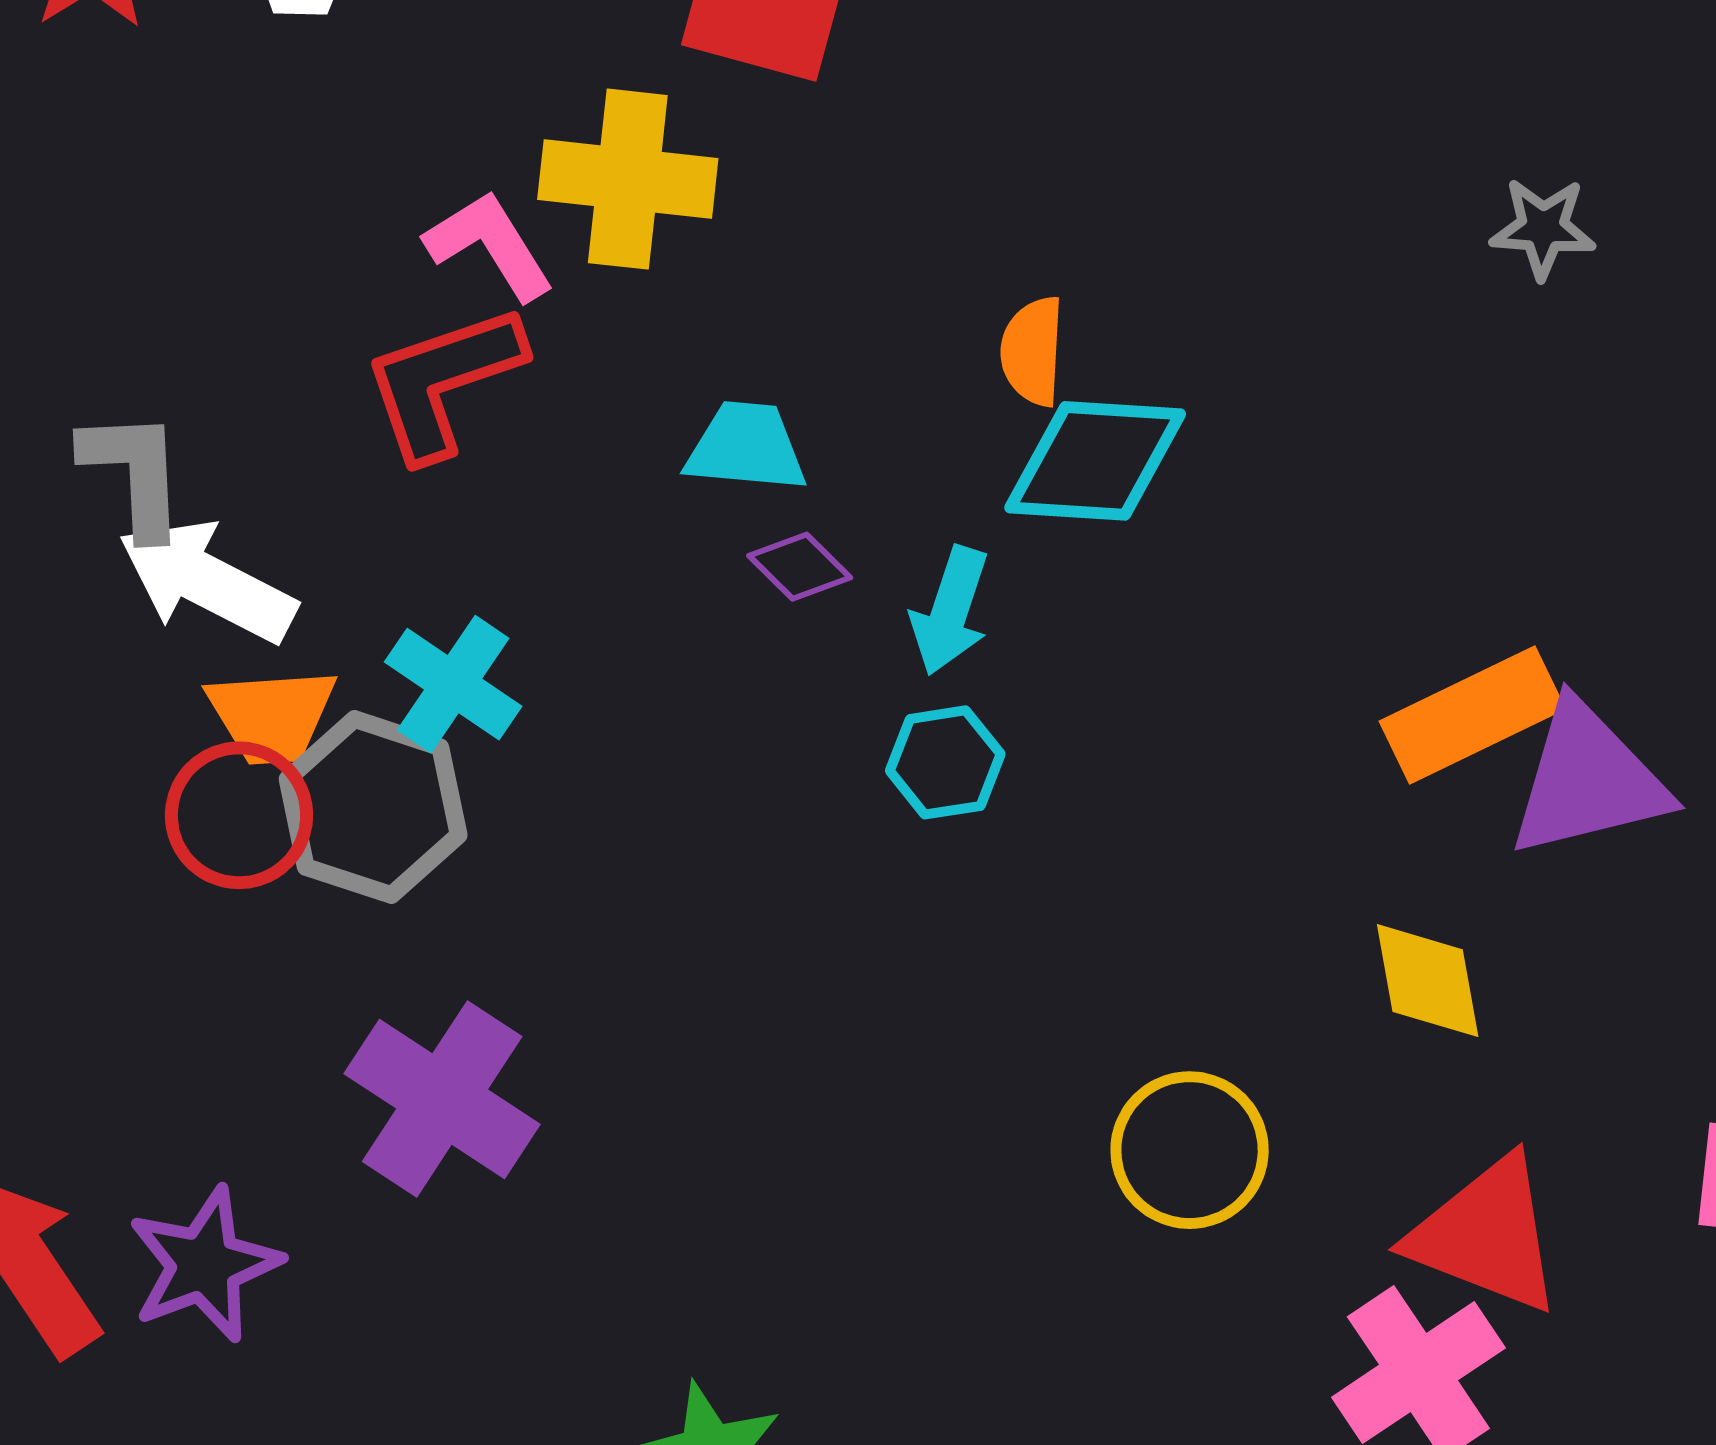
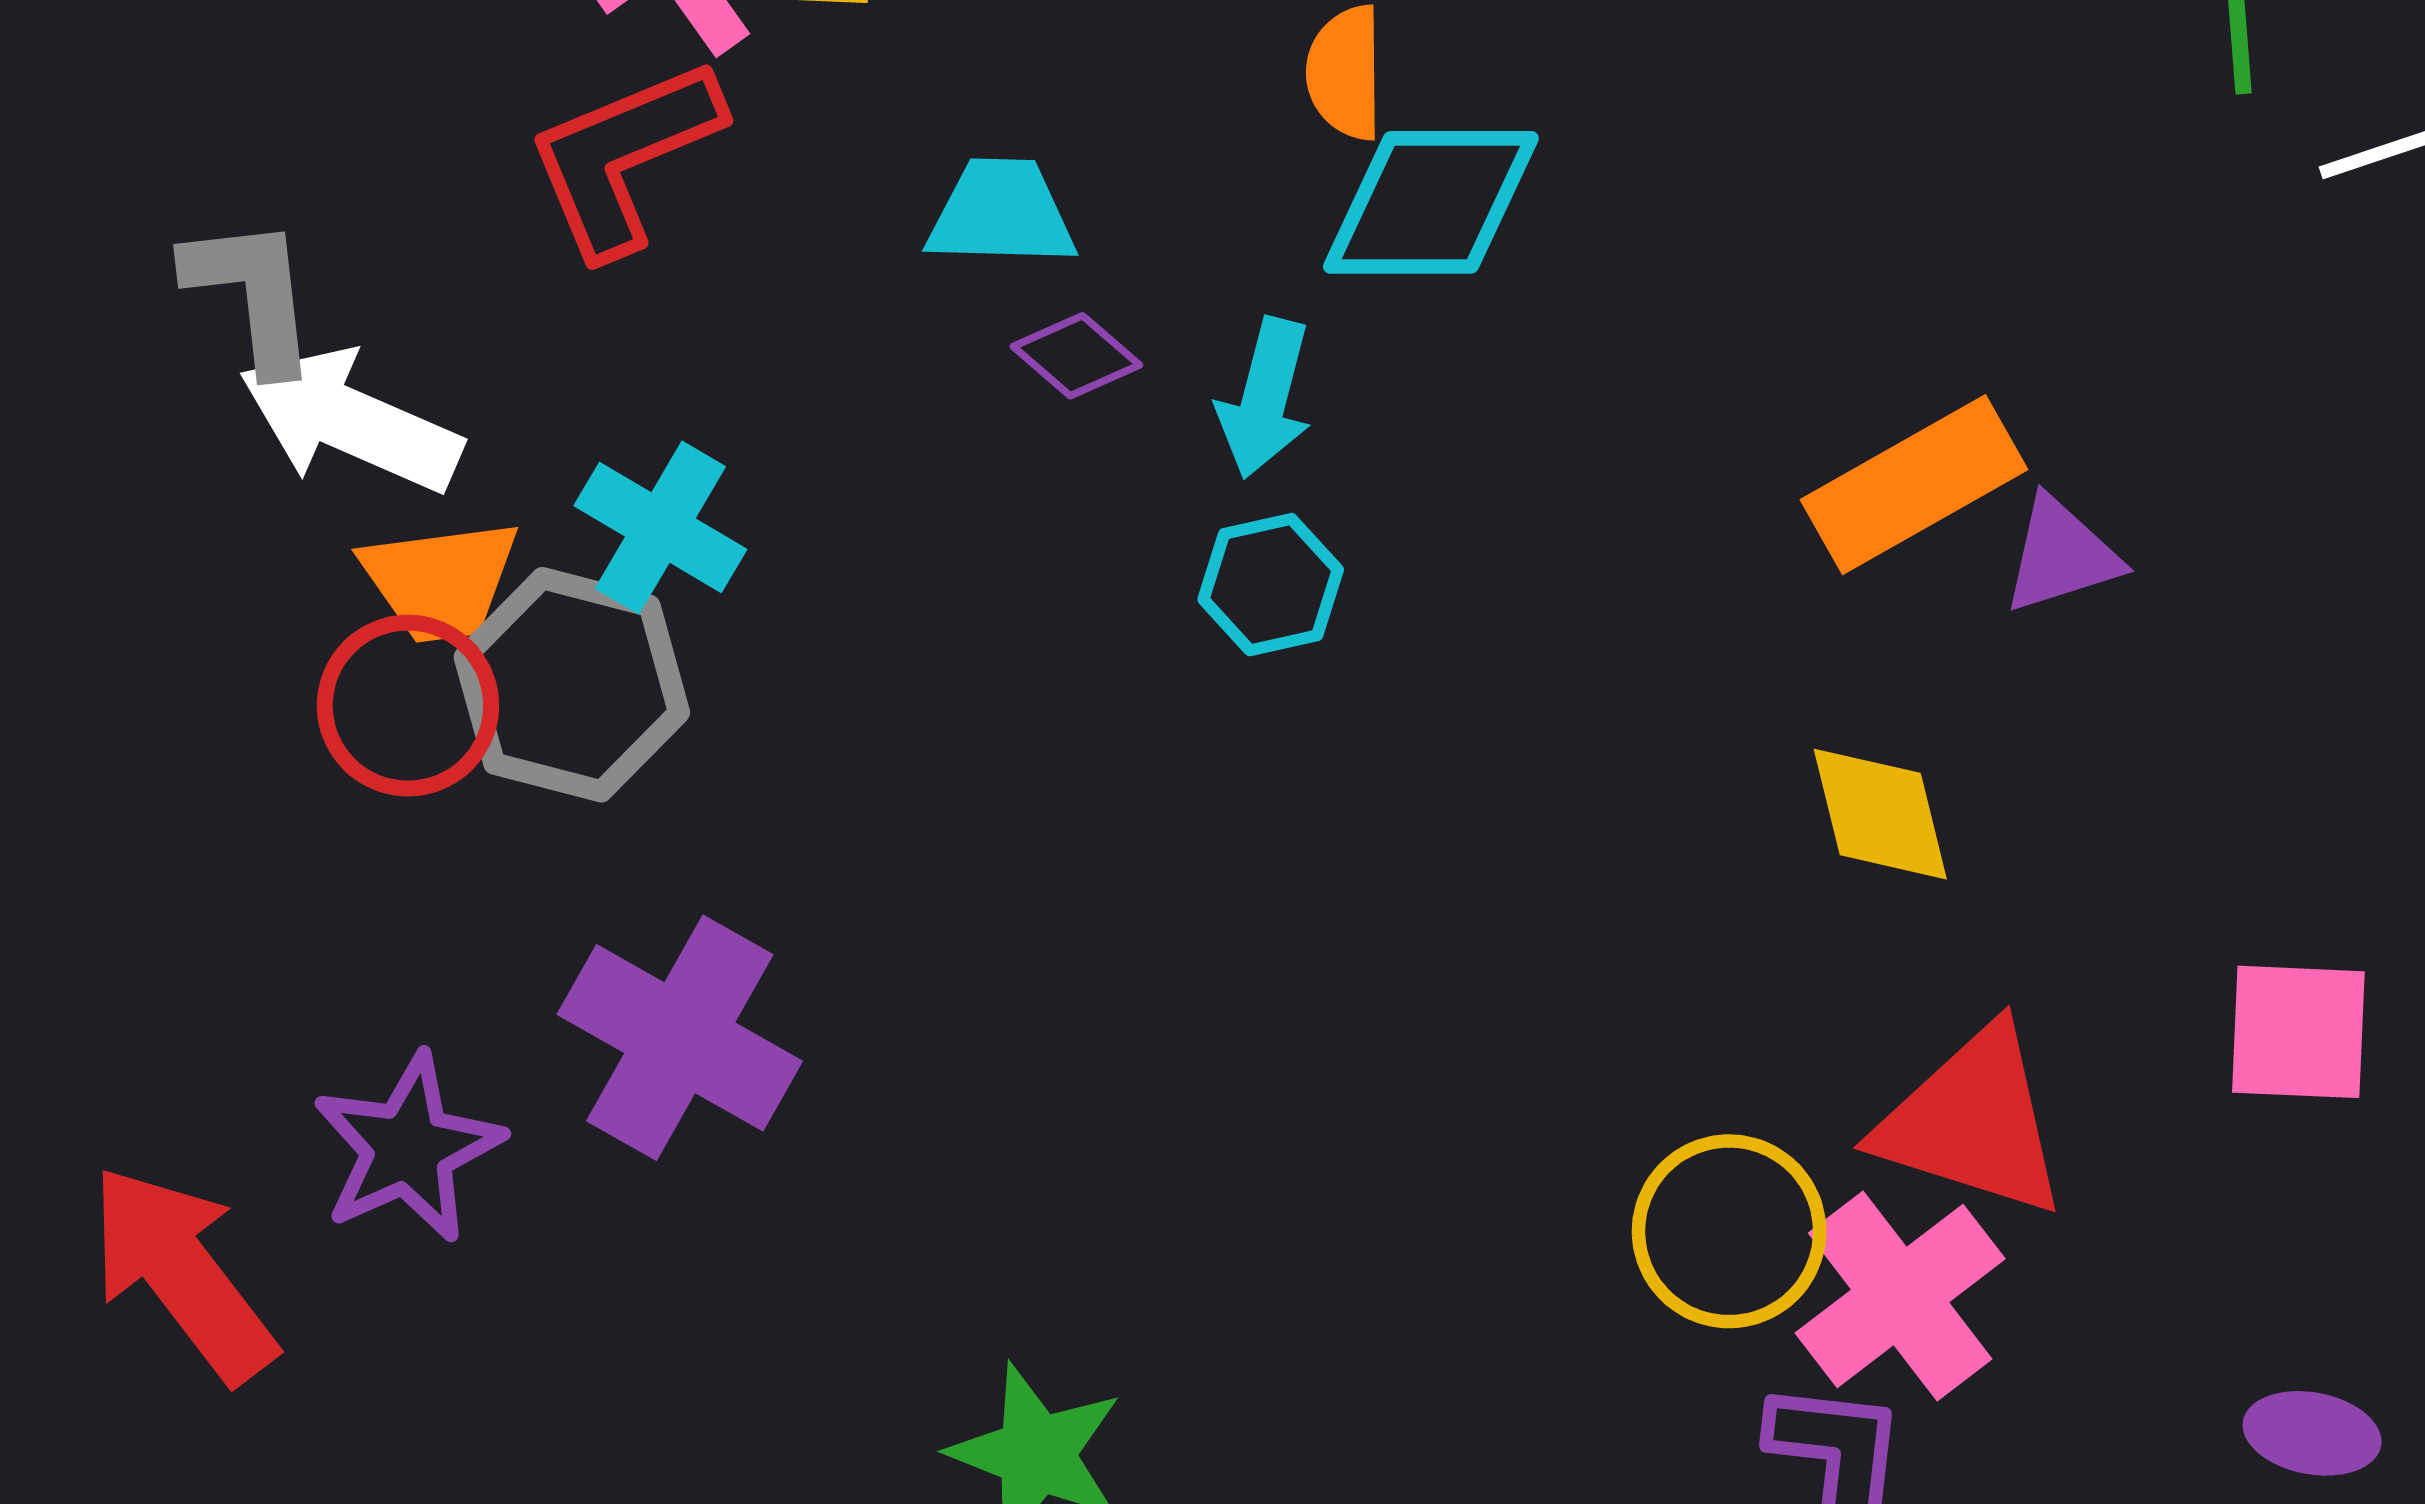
purple triangle: (1588, 780) -> (2061, 555), size x0.6
yellow circle: (1190, 1150) -> (1729, 1231), moved
purple star: (204, 1265) -> (408, 1148), moved

